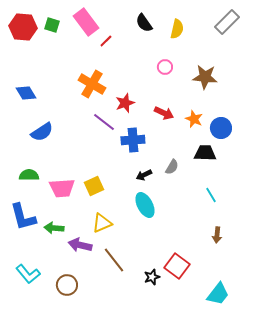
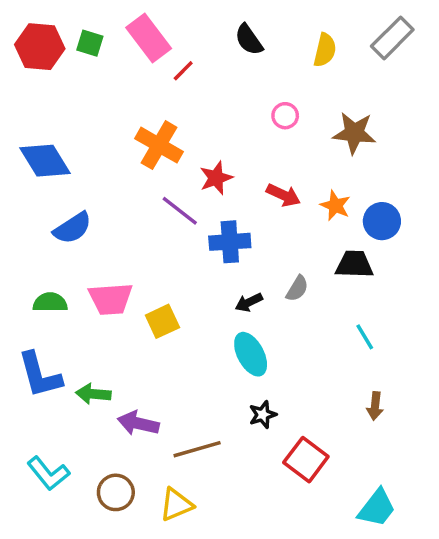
yellow semicircle: (177, 29) -> (325, 50), moved
blue diamond: (26, 93) -> (45, 161), size x1.4
pink trapezoid: (62, 188) -> (111, 299), moved
yellow triangle: (102, 223) -> (176, 505), moved
brown line: (114, 260) -> (197, 449), turned -68
black star: (152, 277) -> (263, 415), moved

